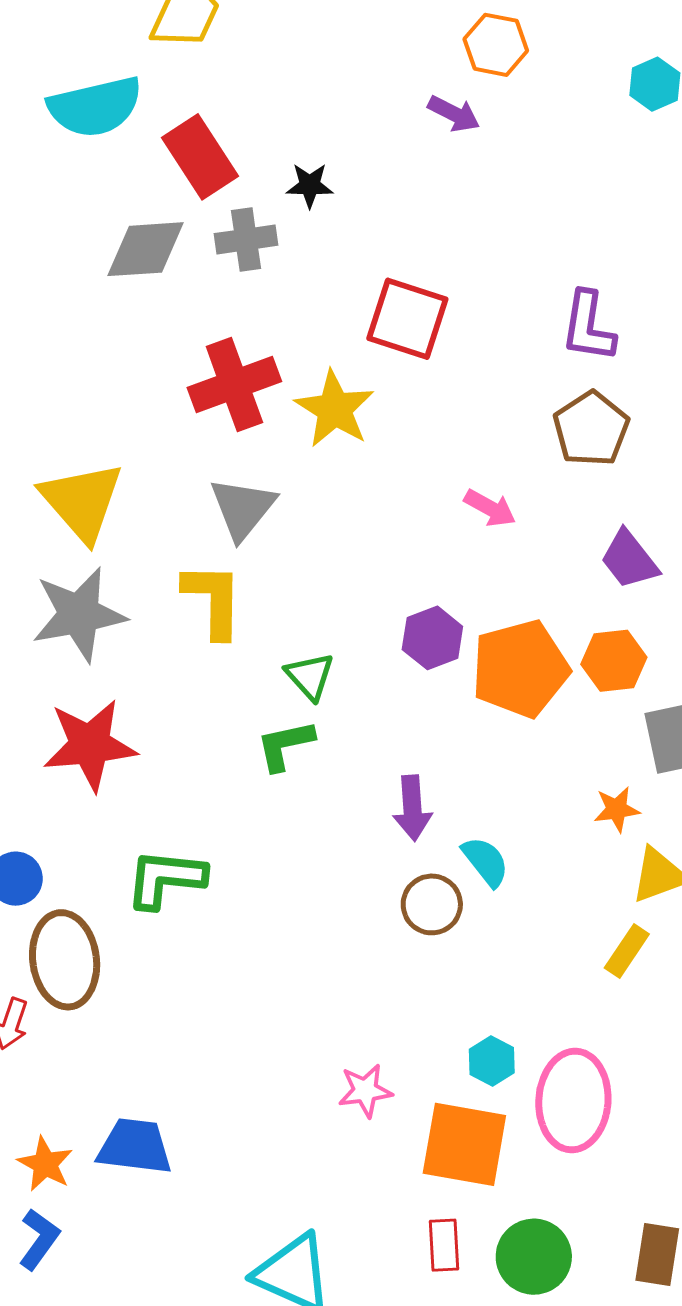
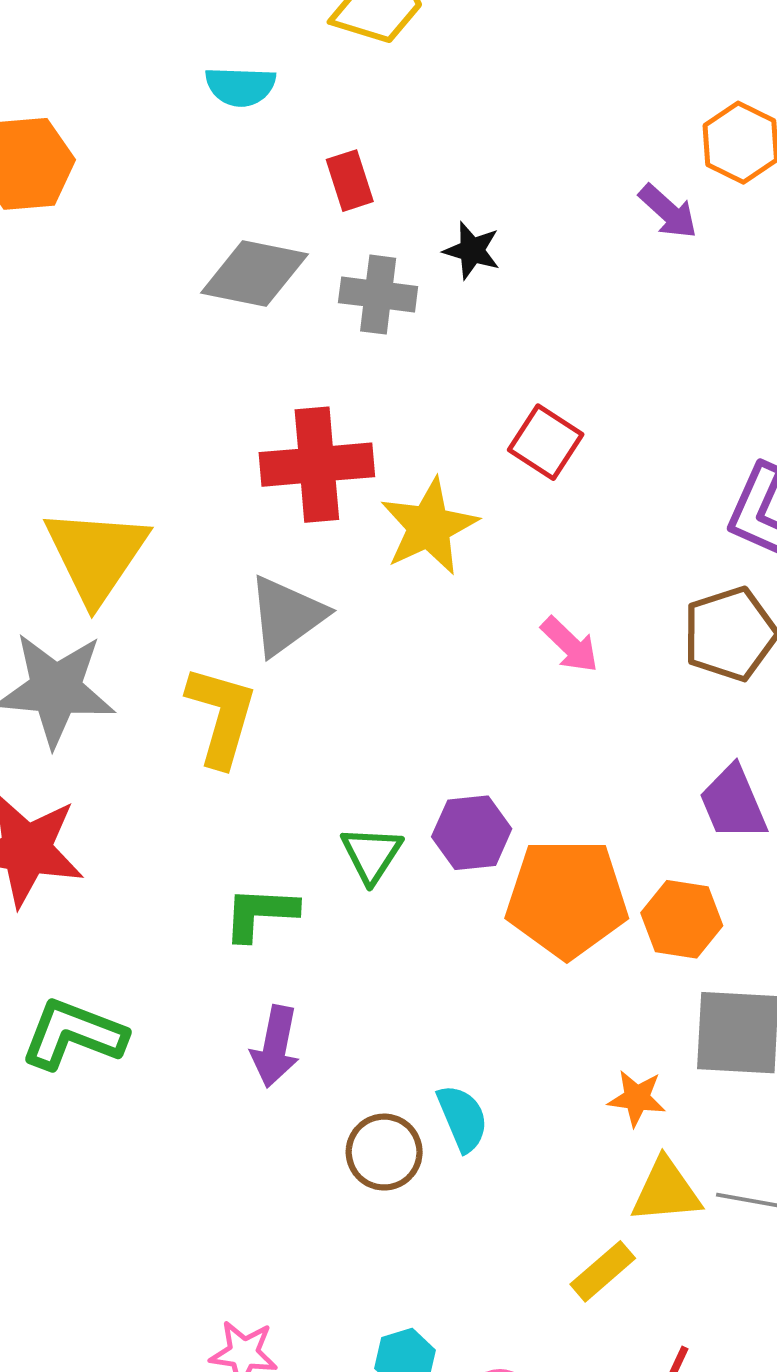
cyan semicircle: (95, 107) -> (240, 86), size x0.6
red rectangle: (200, 157) -> (350, 181), size x0.6
red square: (407, 319) -> (546, 442), size x0.7
pink arrow: (490, 508) -> (570, 645), moved
green triangle: (310, 676) -> (371, 854), moved
purple arrow: (412, 808) -> (275, 1047), moved

